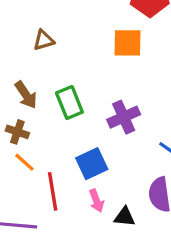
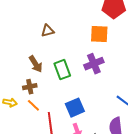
purple cross: (124, 117) -> (94, 64), moved
brown cross: (17, 132) -> (30, 87), turned -32

